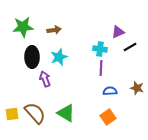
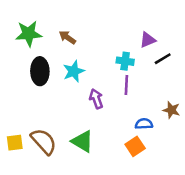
brown arrow: (54, 30) -> (67, 37), turned -136
purple arrow: (45, 79) -> (96, 99), moved
blue semicircle: (110, 91) -> (144, 124), moved

